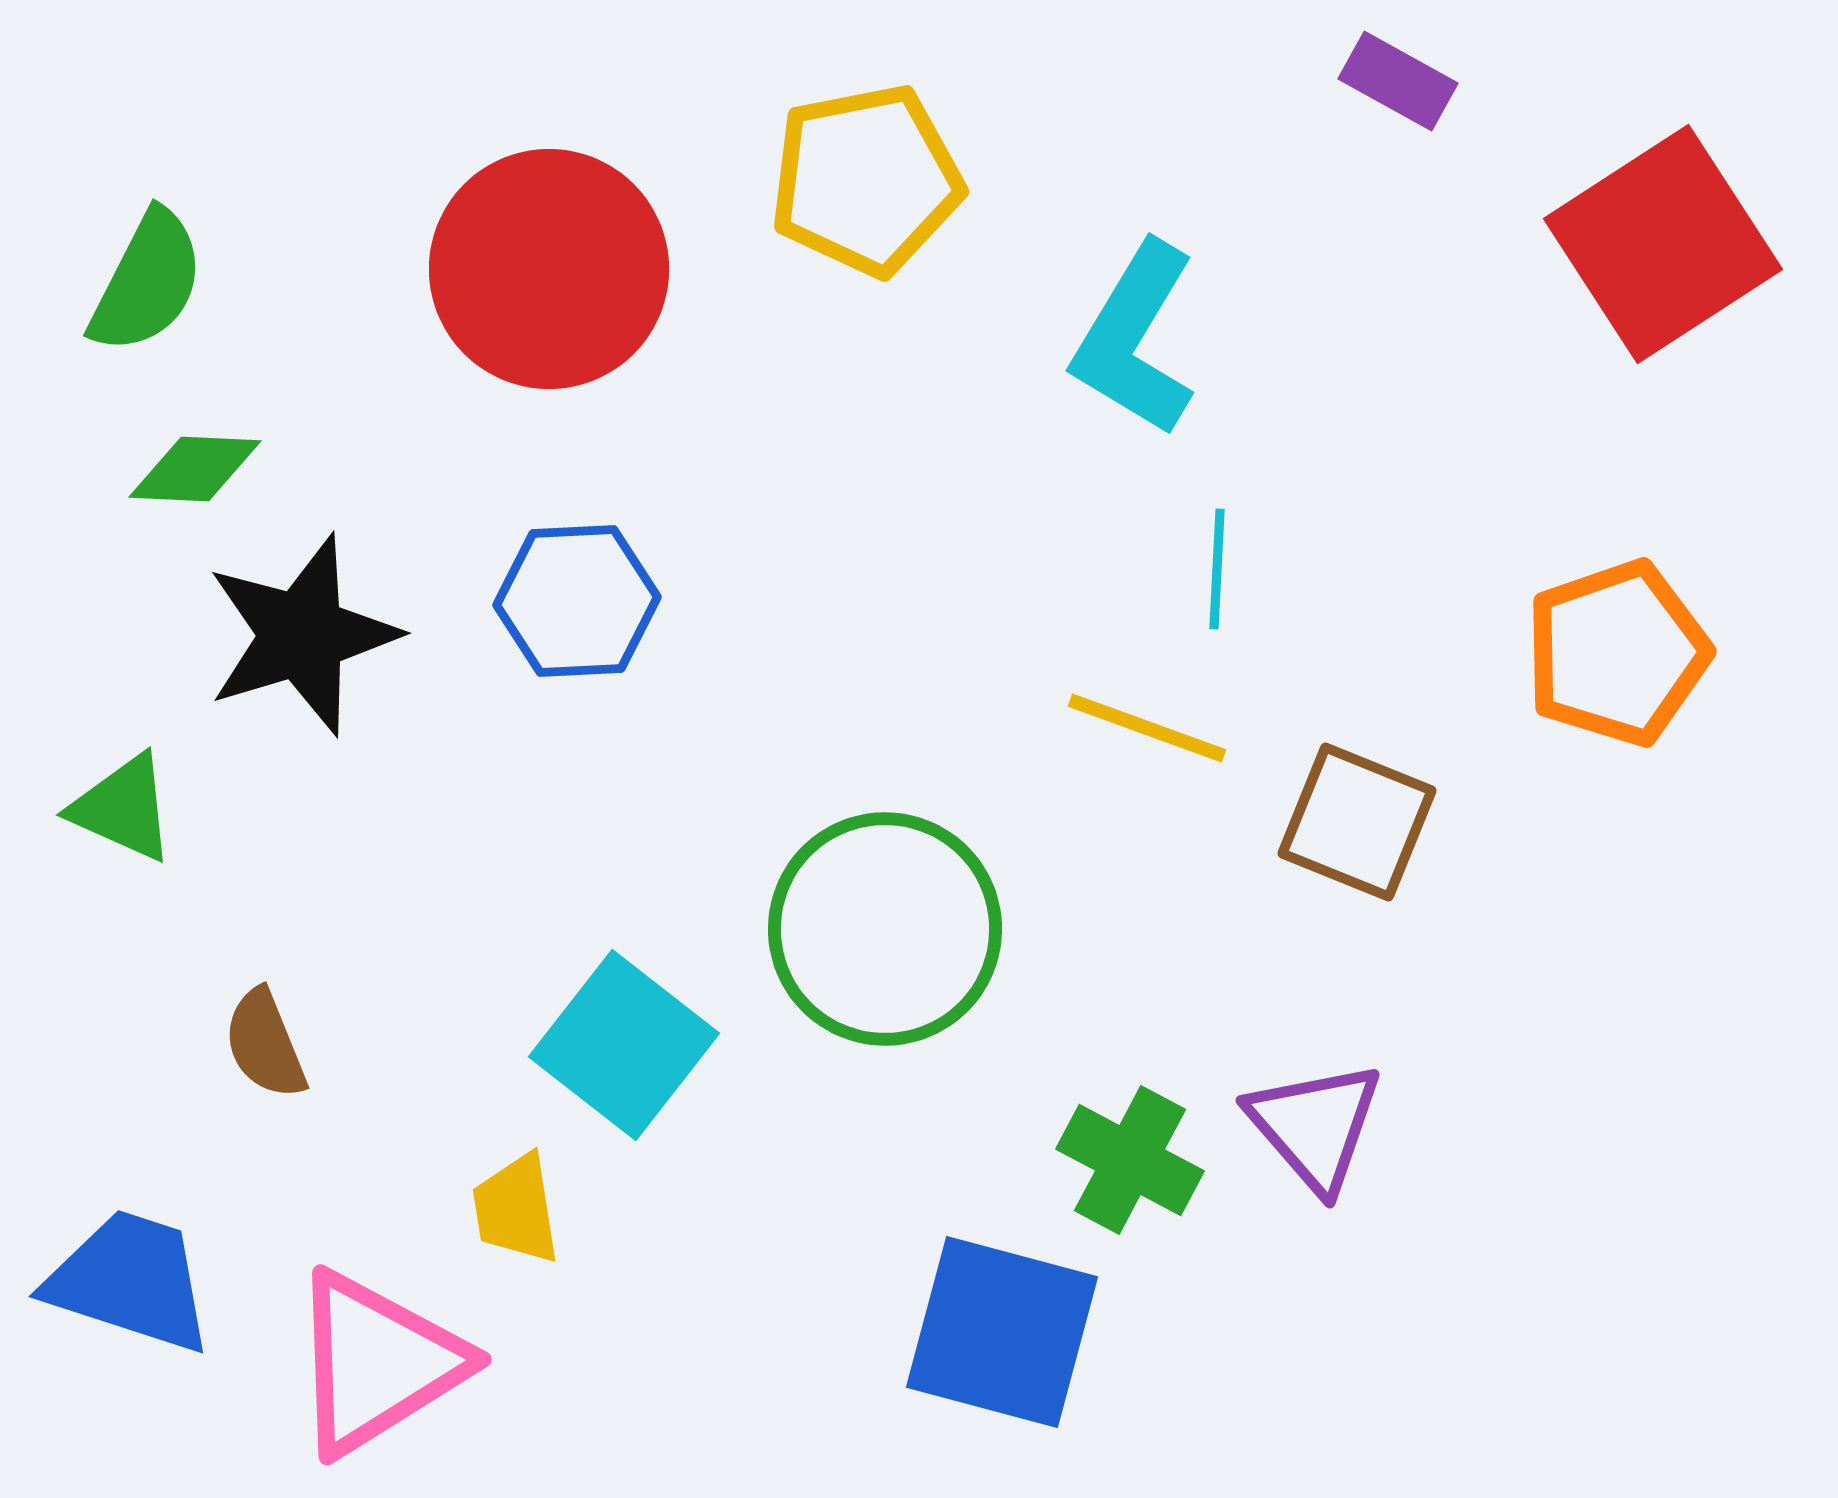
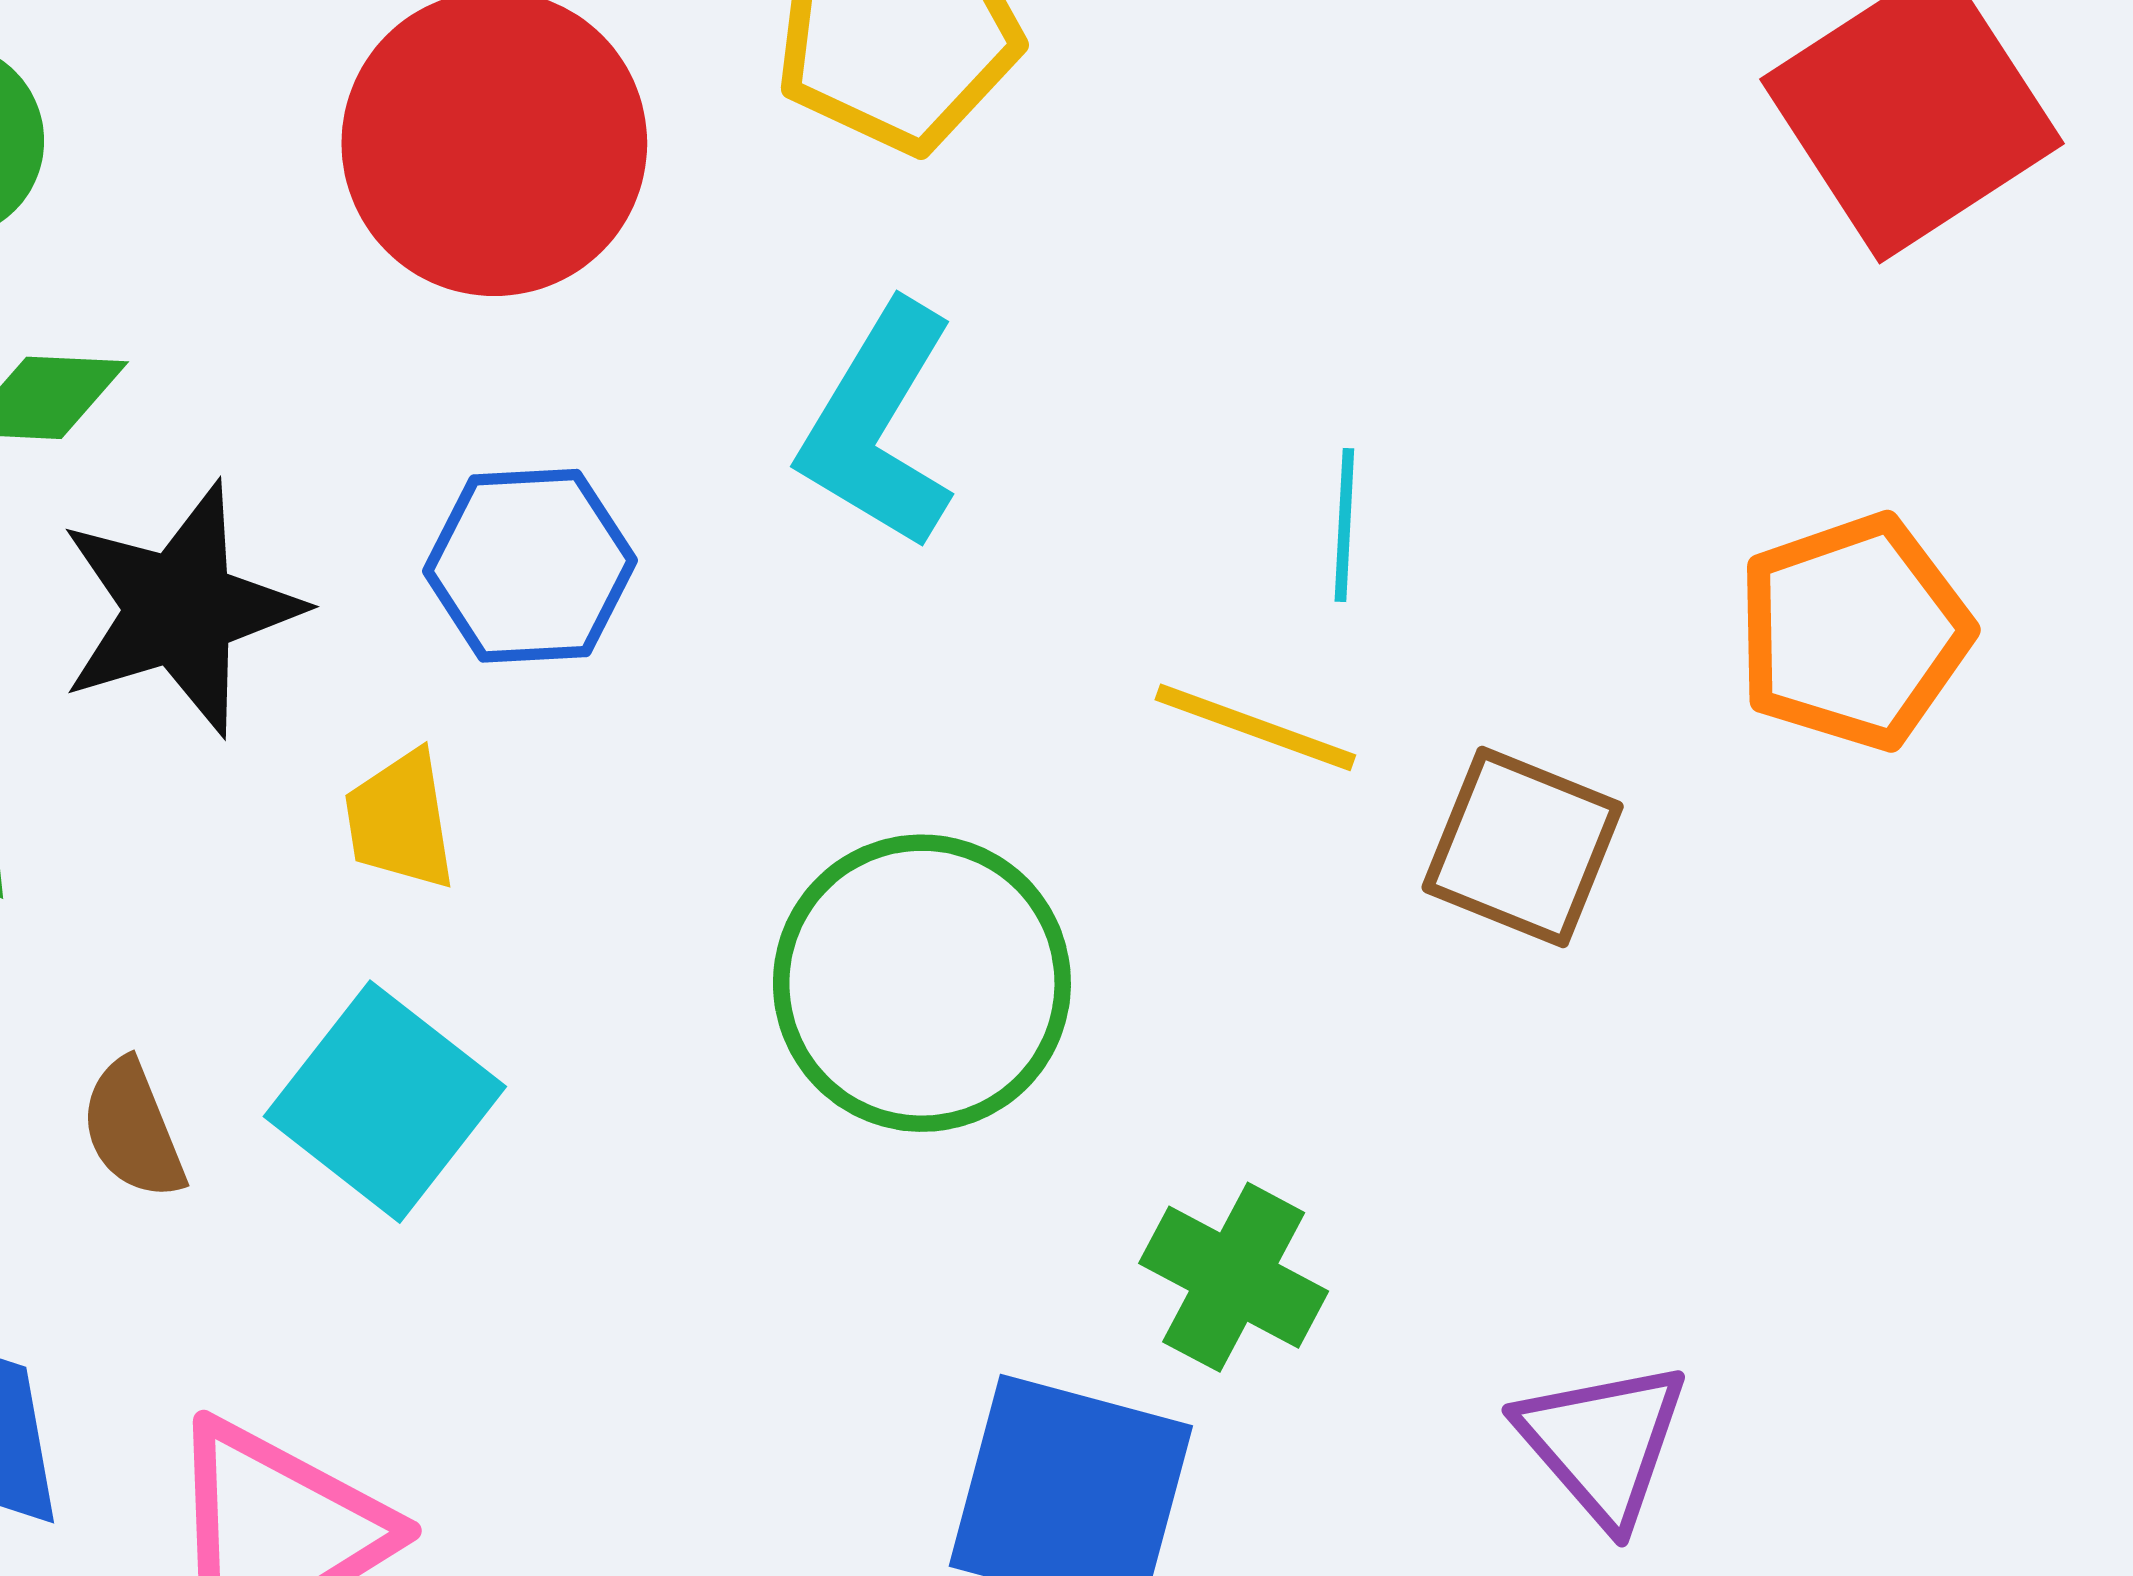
cyan L-shape: (1135, 339) -> (879, 426), moved
cyan square: (624, 1045) -> (385, 1102), moved
purple triangle: (1315, 1126) -> (1603, 1443), moved
yellow trapezoid: (516, 1209) -> (400, 820), moved

